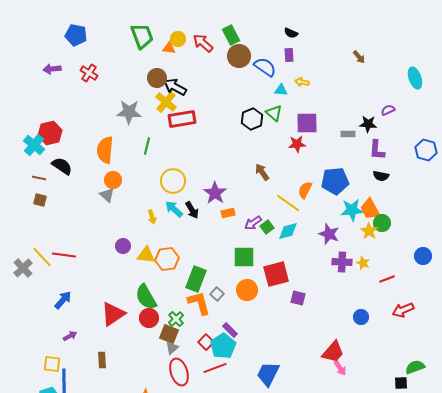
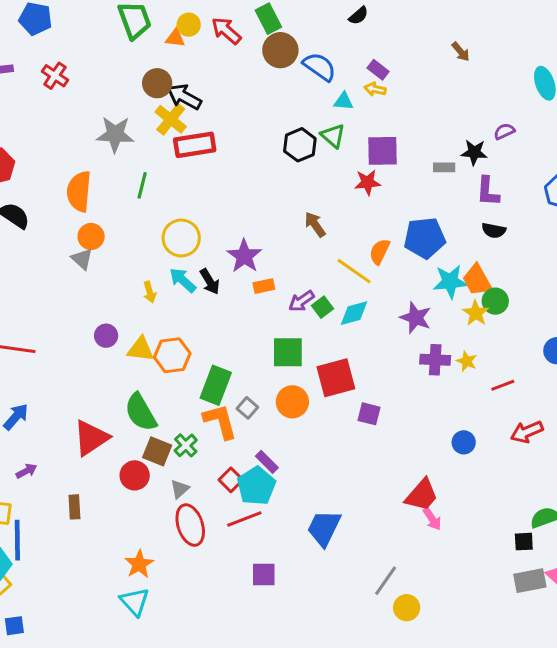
black semicircle: (291, 33) -> (359, 16), turned -64
purple rectangle: (289, 55) -> (378, 70), moved, turned -48
red circle: (149, 318) -> (135, 475), moved
brown square: (169, 334) -> (157, 451), moved

